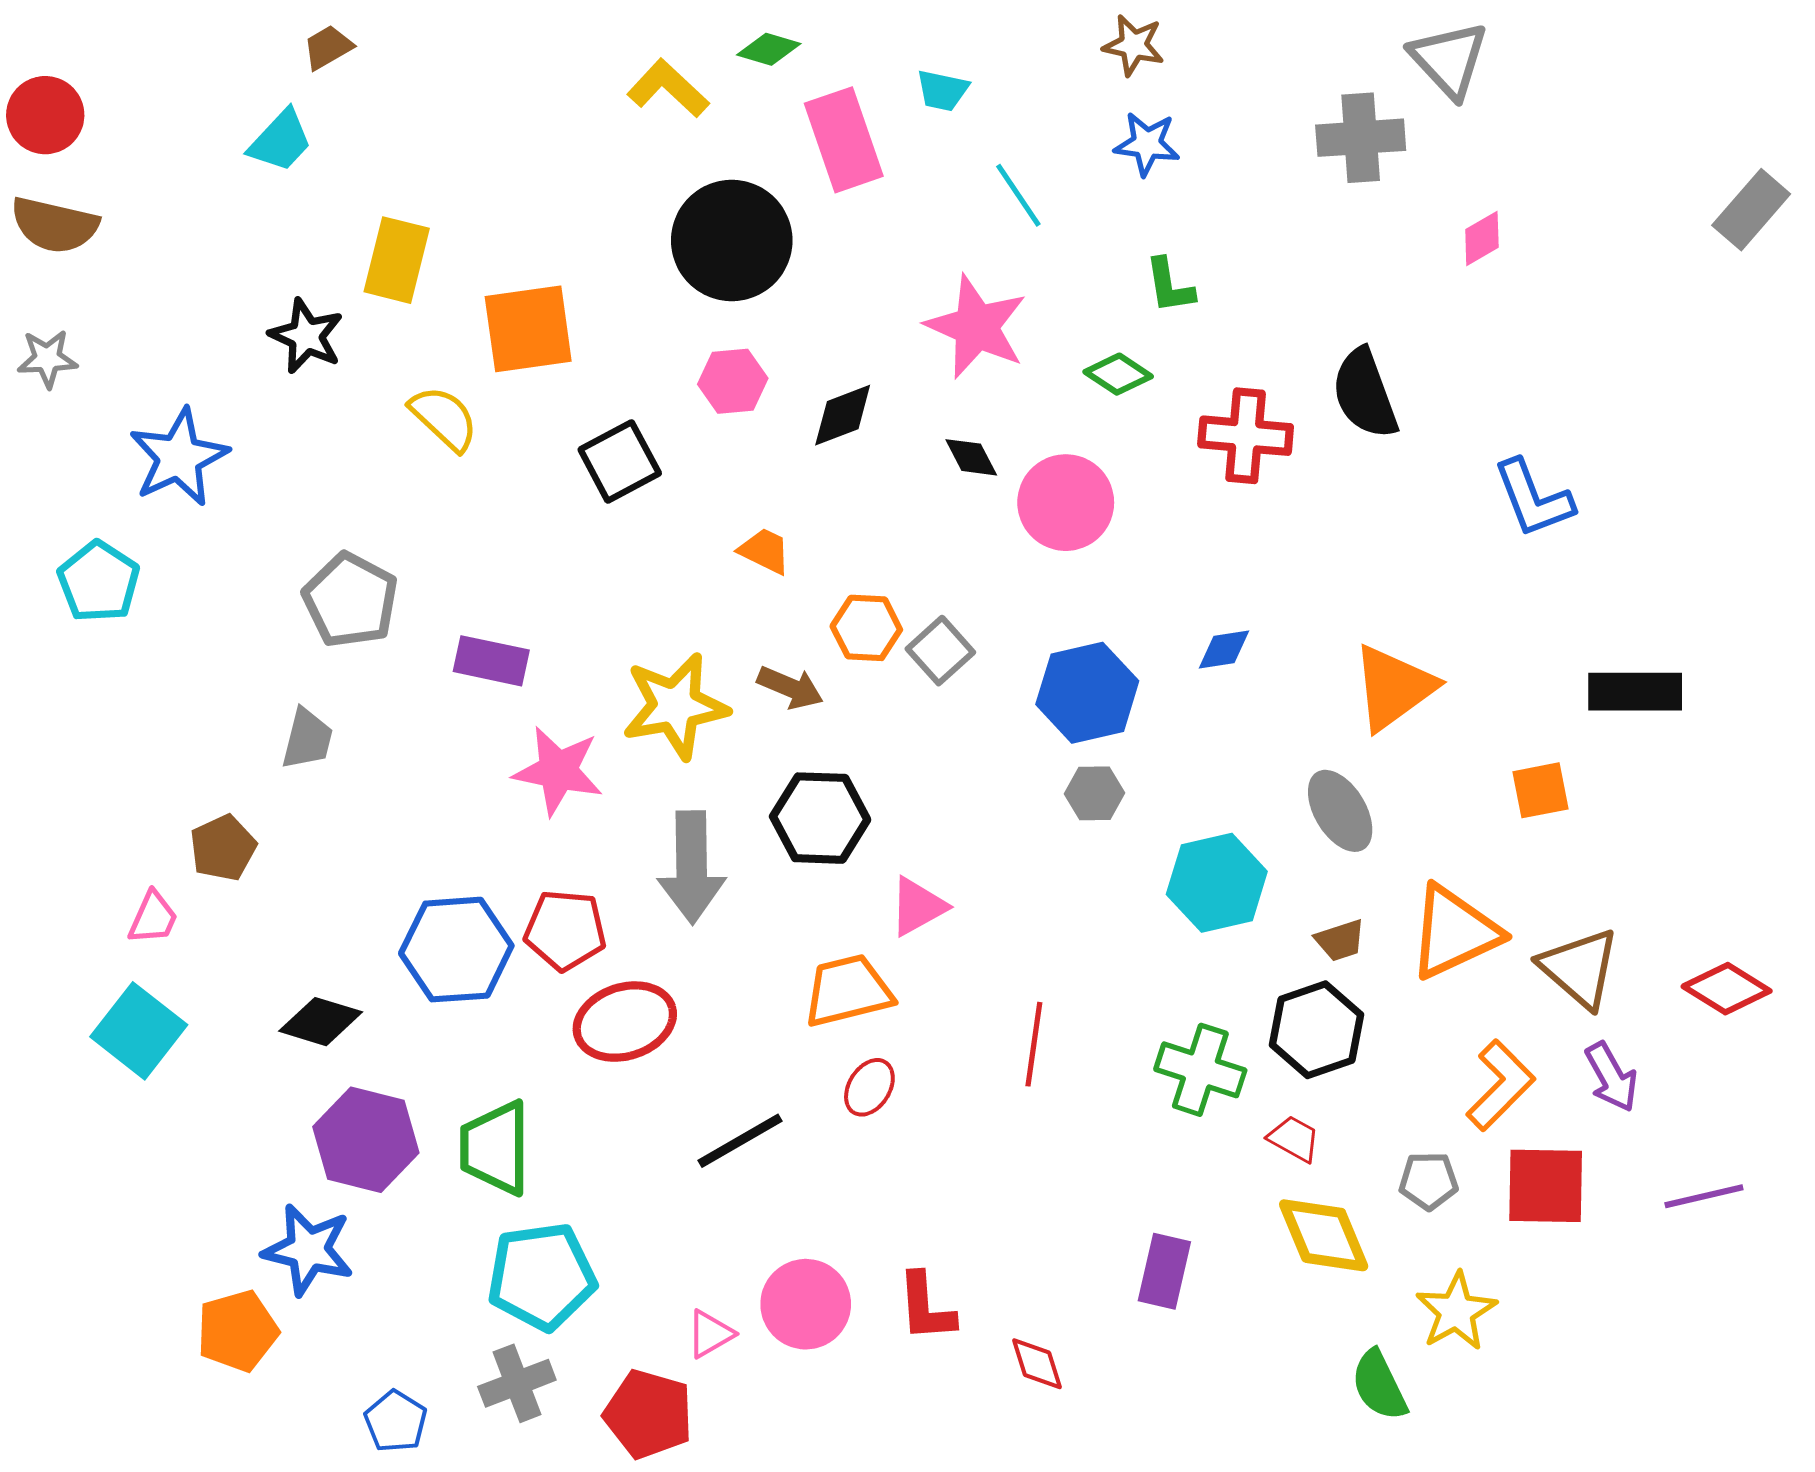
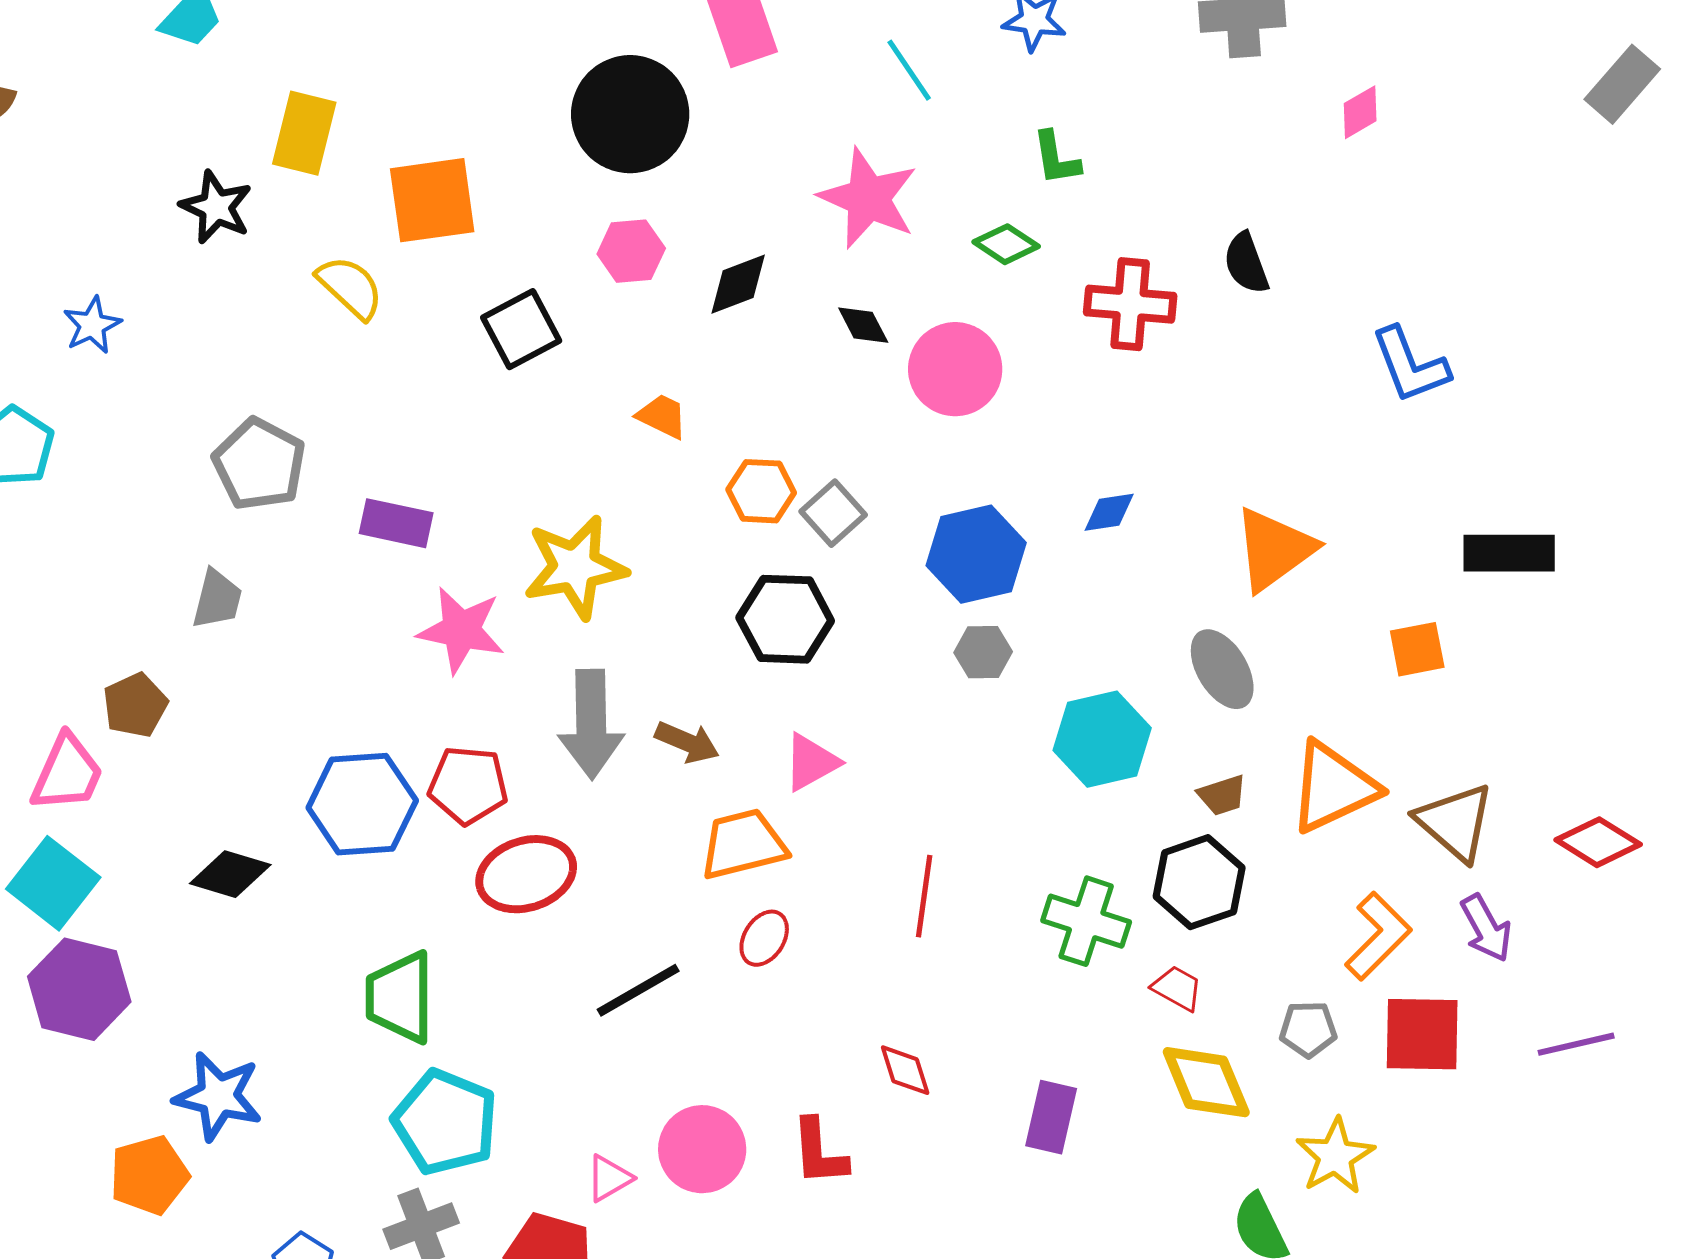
black semicircle: (1365, 394) -> (1246, 263), size x0.7
blue star: (179, 457) -> (92, 325), size x0.6
brown arrow: (790, 688) -> (687, 742), moved
black hexagon: (820, 818) -> (785, 619), moved
pink trapezoid: (153, 918) -> (67, 773), size x1.5
purple hexagon: (366, 1140) -> (79, 989), moved
cyan pentagon: (542, 1276) -> (445, 1122), turned 30
red diamond: (1037, 1364) -> (905, 1070), moved

